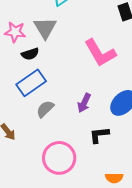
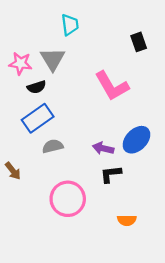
purple arrow: (84, 103) -> (103, 148), moved, turned 78
gray semicircle: (45, 109) -> (53, 146), turned 30

